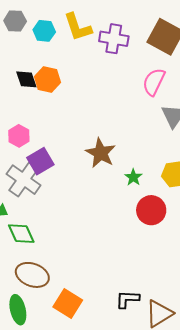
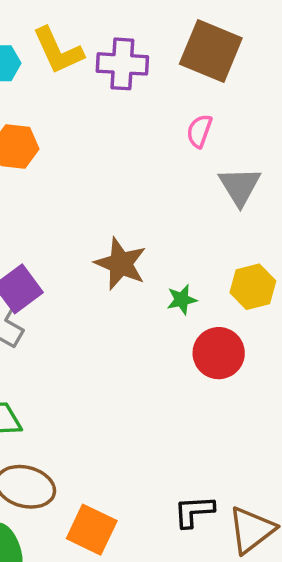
pink semicircle: (154, 82) -> (199, 131), size x0.7
green star: (133, 177) -> (182, 300), turned 30

